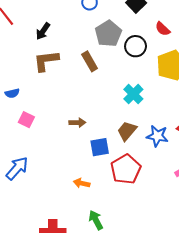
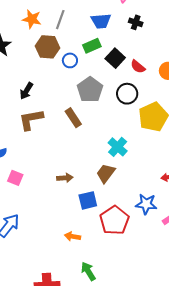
red semicircle: (163, 29) -> (138, 67), moved
black circle: (136, 46) -> (127, 94), moved
brown trapezoid: (127, 131) -> (106, 173), moved
blue star: (157, 136) -> (146, 204), moved

